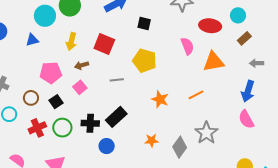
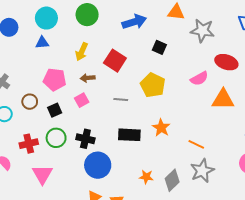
cyan circle: (45, 16) -> (46, 18), moved
pink semicircle: (187, 46) -> (199, 78), turned 72
orange line: (196, 95) -> (196, 144), moved, turned 42
black rectangle: (116, 117) -> (129, 135), moved, turned 35
red cross: (37, 128) -> (29, 144), moved
orange star: (152, 140) -> (146, 177), moved
blue circle: (107, 146) -> (98, 165), size x1.6

